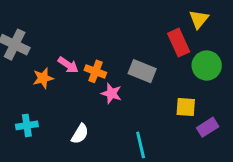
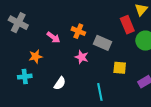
orange cross: (95, 71) -> (78, 31), moved
orange star: (43, 78) -> (36, 56), moved
yellow square: (186, 107) -> (120, 68), moved

